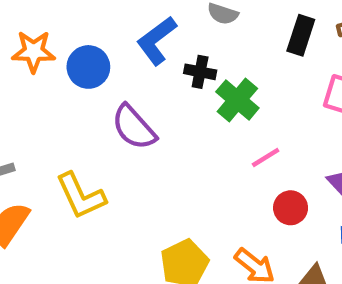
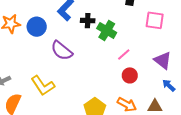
red circle: (291, 208) -> (130, 75), moved

